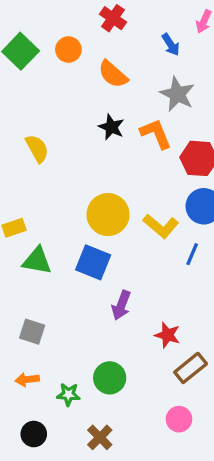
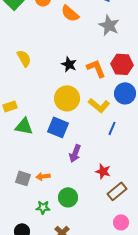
black star: (111, 127) -> (69, 64), moved
orange L-shape: (156, 134) -> (96, 68), moved
blue line: (192, 254) -> (112, 128), moved
gray square: (32, 332) -> (23, 178), moved
orange arrow: (27, 380) -> (43, 176), moved
pink circle: (179, 419) -> (121, 222), moved

